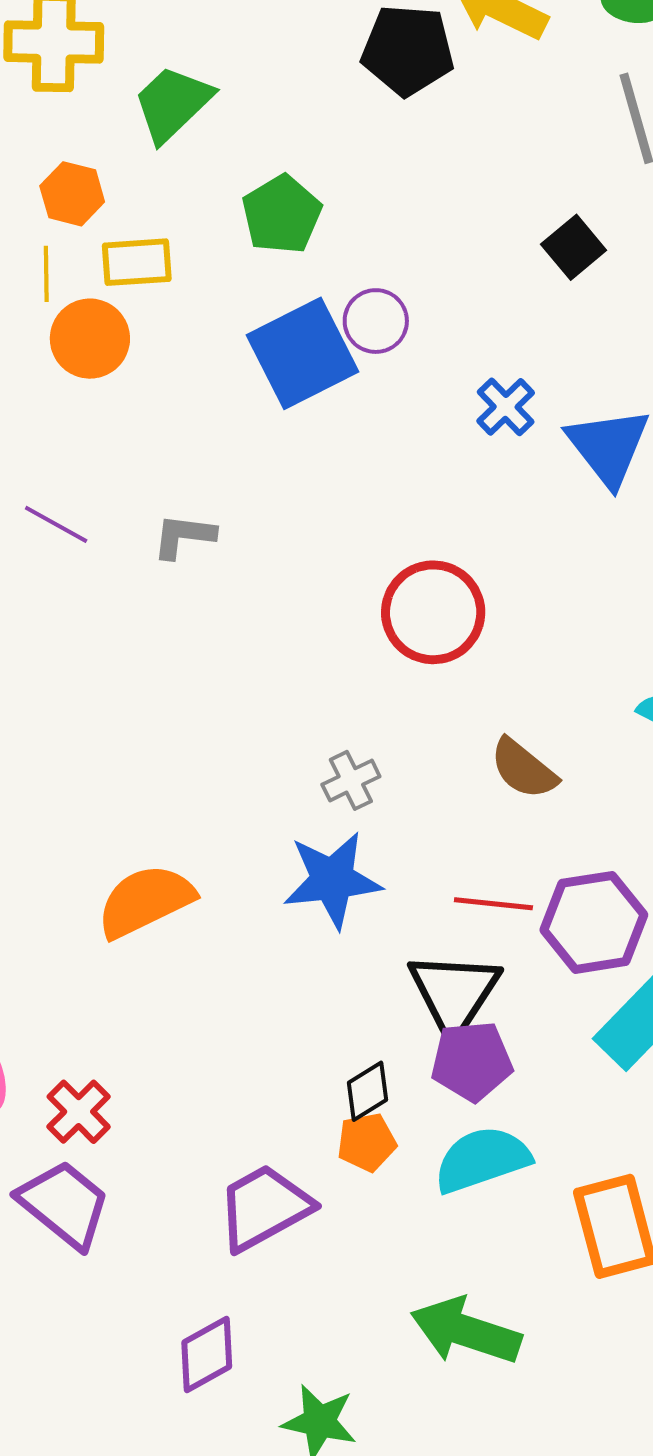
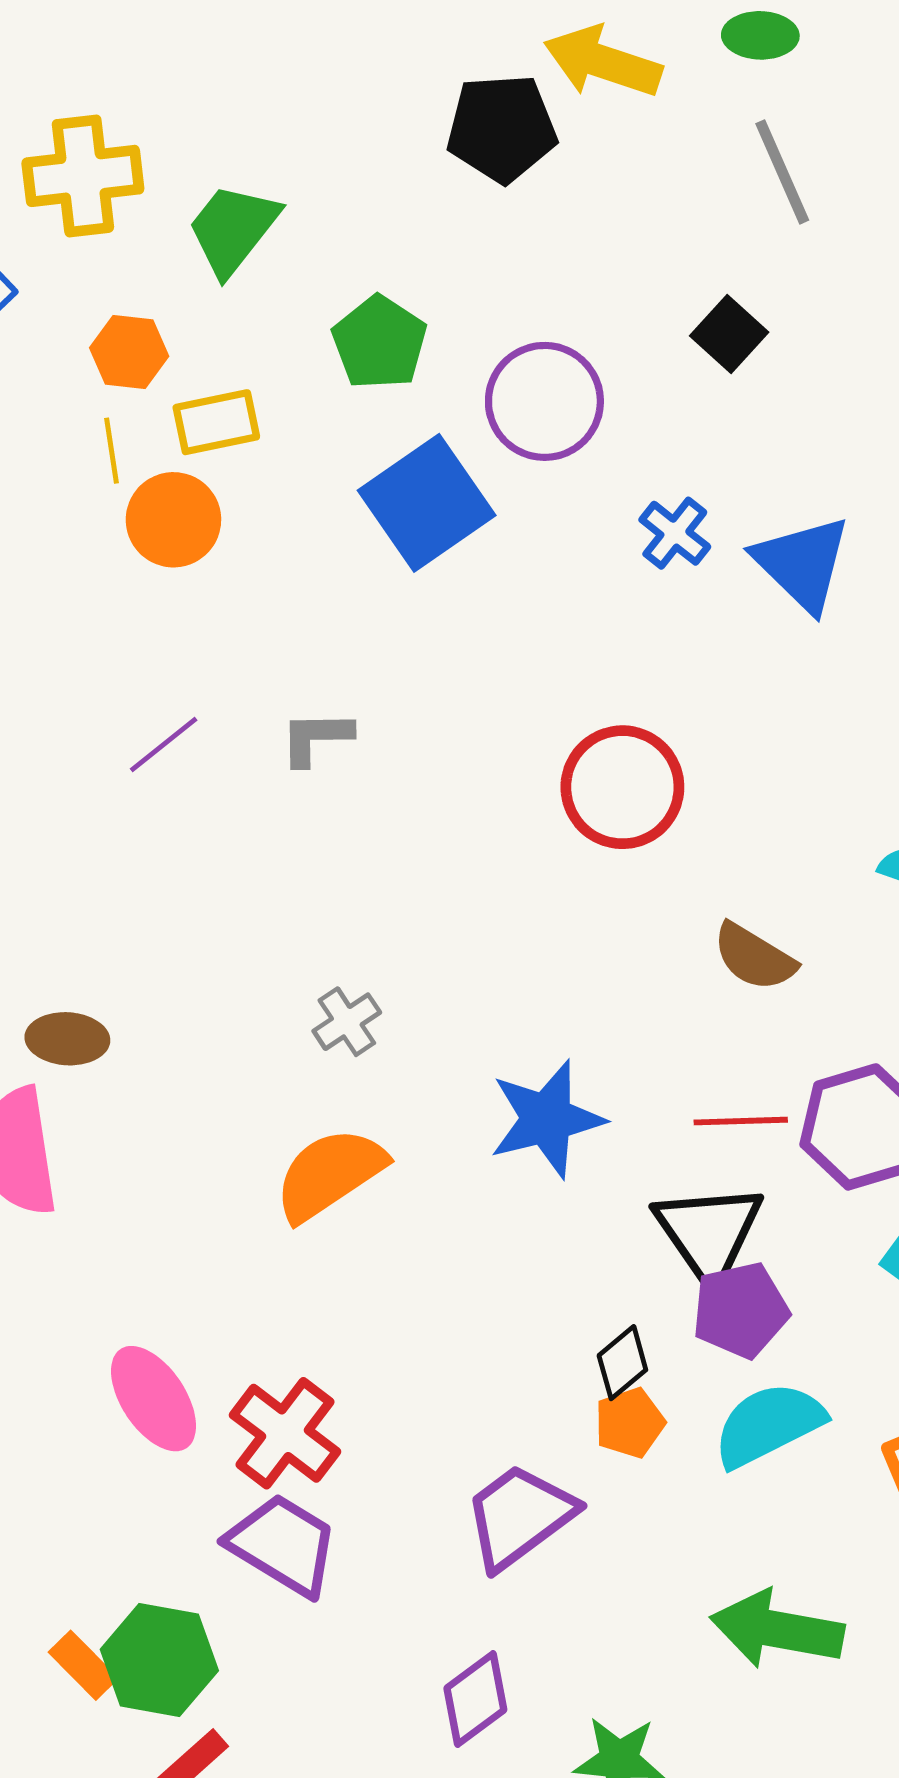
purple circle: (376, 321) -> (544, 401), moved, size x1.5
purple line: (56, 524) -> (164, 744), turned -60
gray cross: (351, 780) -> (347, 1022), moved
red cross: (79, 1112) -> (285, 1433), size x1.4

